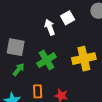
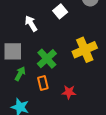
white arrow: (50, 27) -> (31, 24), moved
orange rectangle: (38, 91) -> (43, 83), moved

